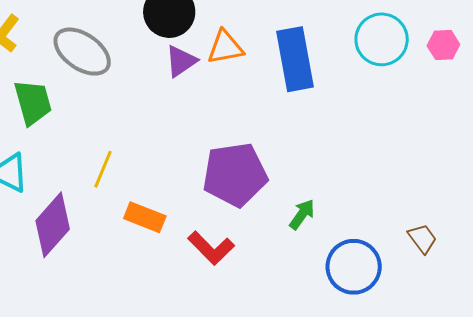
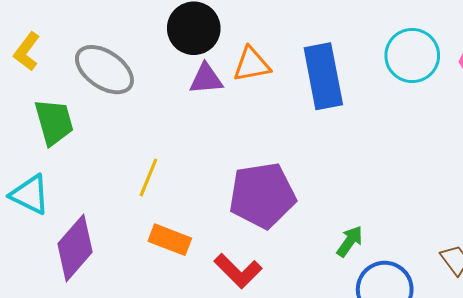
purple triangle: (181, 61) -> (206, 79), turned 30
yellow line: (103, 169) -> (148, 177), moved
green arrow: (302, 214) -> (350, 241), moved

